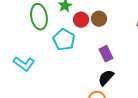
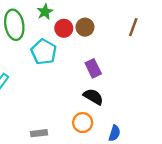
black semicircle: (106, 78) -> (93, 97), turned 78

